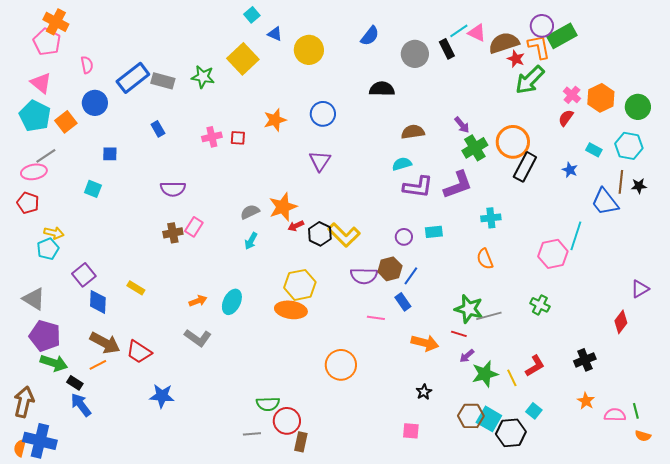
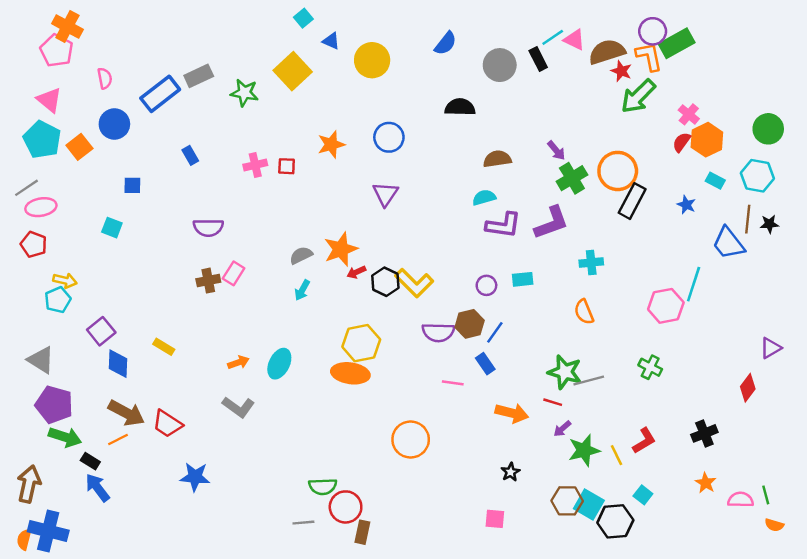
gray rectangle: (163, 81) -> (199, 76), moved, turned -40
orange hexagon: (601, 98) -> (707, 140), moved
gray line: (46, 156) -> (26, 188), moved

